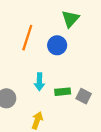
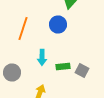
orange line: (27, 38) -> (23, 28), moved

